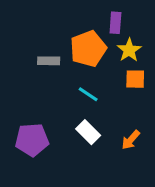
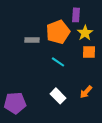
white rectangle: (88, 132) -> (58, 96), moved
purple pentagon: (32, 140) -> (15, 103), moved

